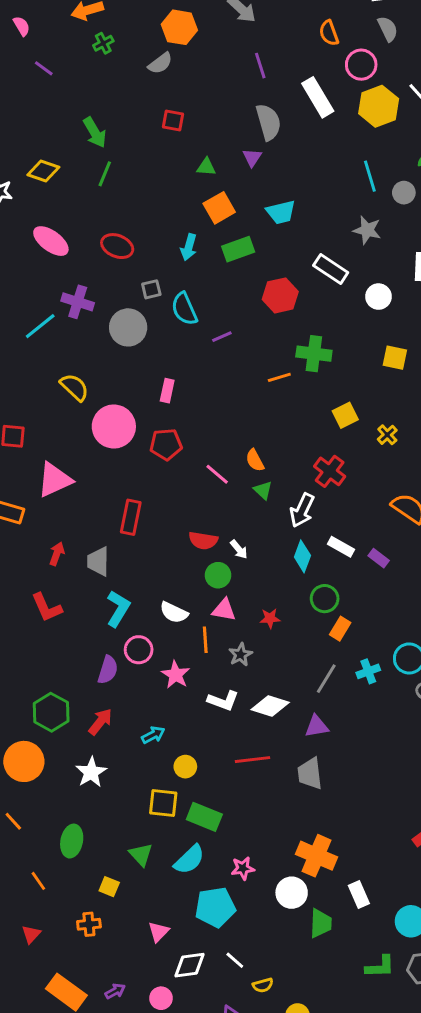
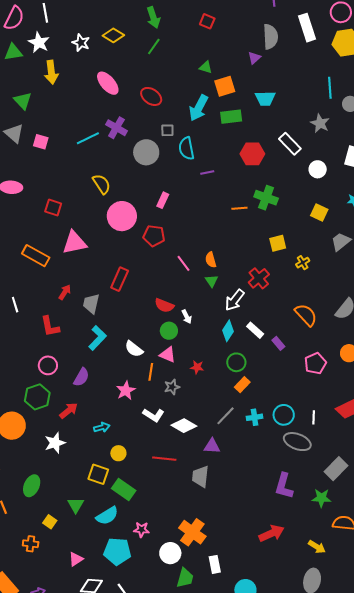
green triangle: (206, 167) -> (206, 67), moved
cyan arrow: (189, 247) -> (199, 108), size x1.5
pink circle: (139, 650) -> (48, 365), moved

